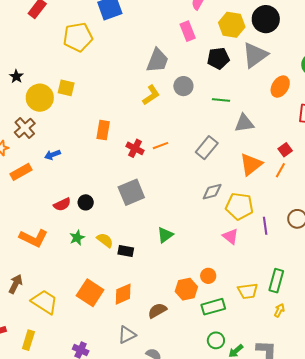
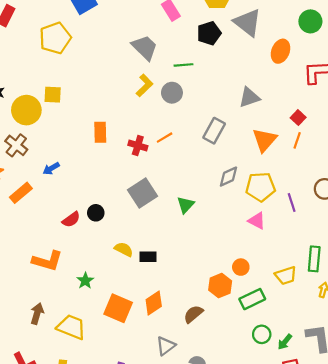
gray triangle: (255, 55) -> (248, 23), turned -36
gray trapezoid: (158, 61) -> (145, 47), turned -56
gray circle: (183, 86) -> (172, 93), moved
green line: (221, 100) -> (184, 65), moved
green triangle: (165, 235) -> (185, 205), moved
green star: (77, 238) -> (85, 281), moved

